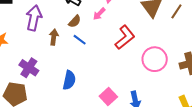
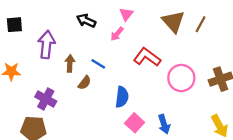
brown semicircle: (75, 21) -> (85, 83), moved
red L-shape: (125, 37) -> (147, 57), turned -100
blue semicircle: (69, 80) -> (122, 97), moved

